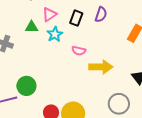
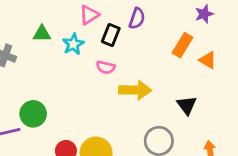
pink triangle: (49, 14) -> (89, 15), moved
black rectangle: (76, 18) -> (111, 35), moved

